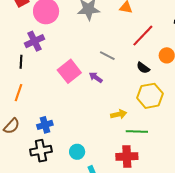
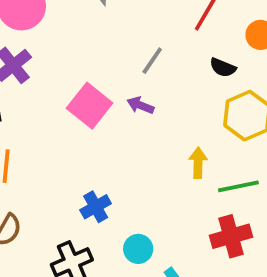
gray line: (107, 56) -> (152, 61), turned -70
yellow arrow: (119, 114) -> (198, 163), turned -63
blue cross: (45, 125) -> (96, 207), moved

